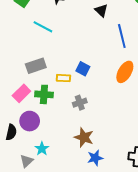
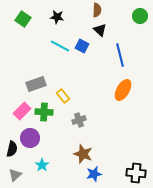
cyan line: (43, 27) -> (60, 46), moved
blue square: (83, 69) -> (82, 46), moved
yellow rectangle: (63, 78) -> (63, 96), turned 48
gray triangle: (27, 161) -> (15, 175), moved

